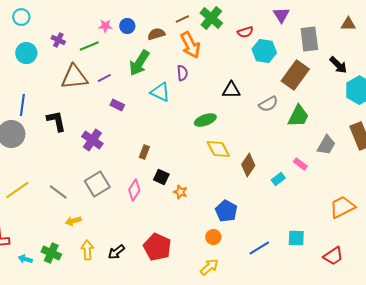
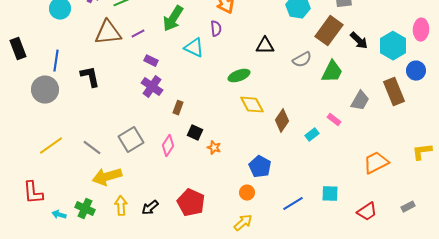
black arrow: (338, 65) -> (359, 41), moved
purple cross: (92, 140) -> (152, 87), moved
yellow arrow: (73, 221) -> (107, 177), size x1.8

